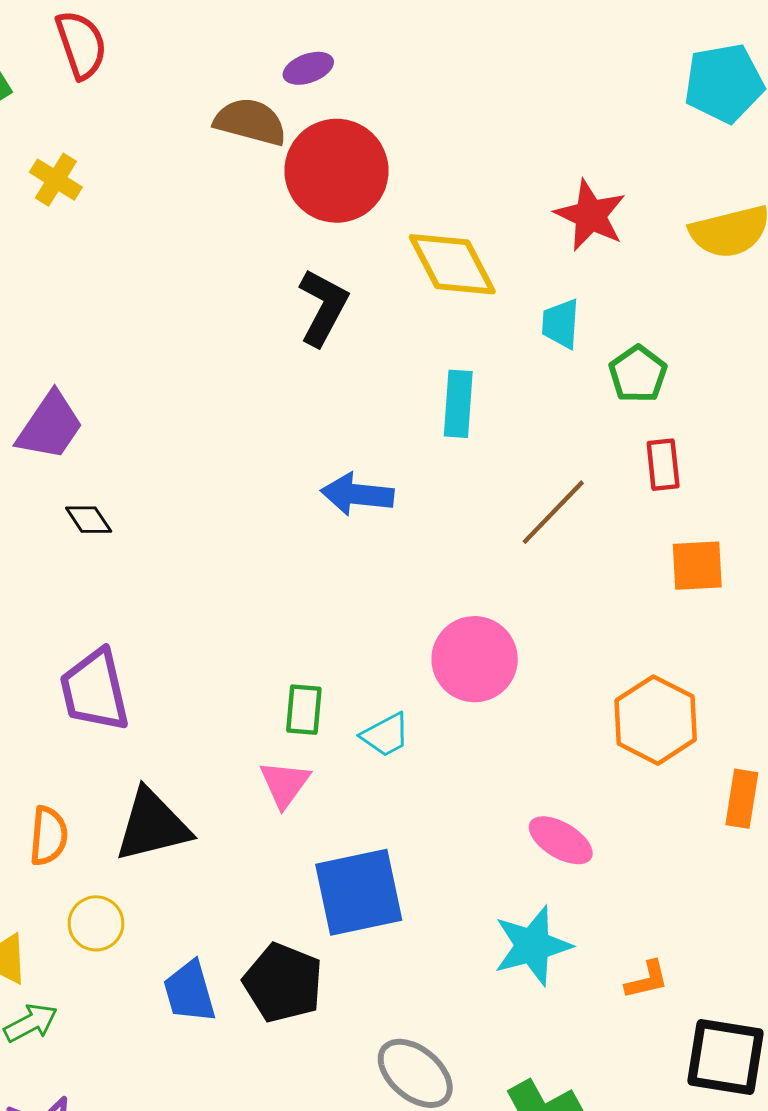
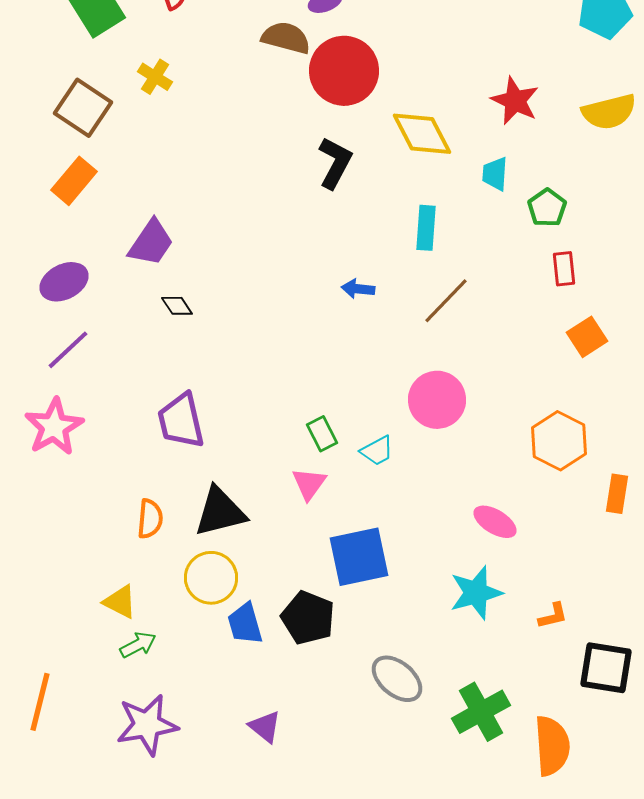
blue arrow: (357, 494) -> (358, 289), size x0.7
brown line: (553, 512) -> (446, 301), moved
orange square: (697, 566) -> (587, 337), turned -30
green rectangle: (304, 710) -> (322, 434), turned -32
yellow circle: (96, 923) -> (211, 578), moved, size x1.4

